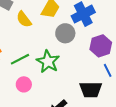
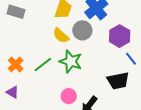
yellow semicircle: (24, 19) -> (61, 36), moved
pink circle: (24, 84) -> (69, 96), moved

